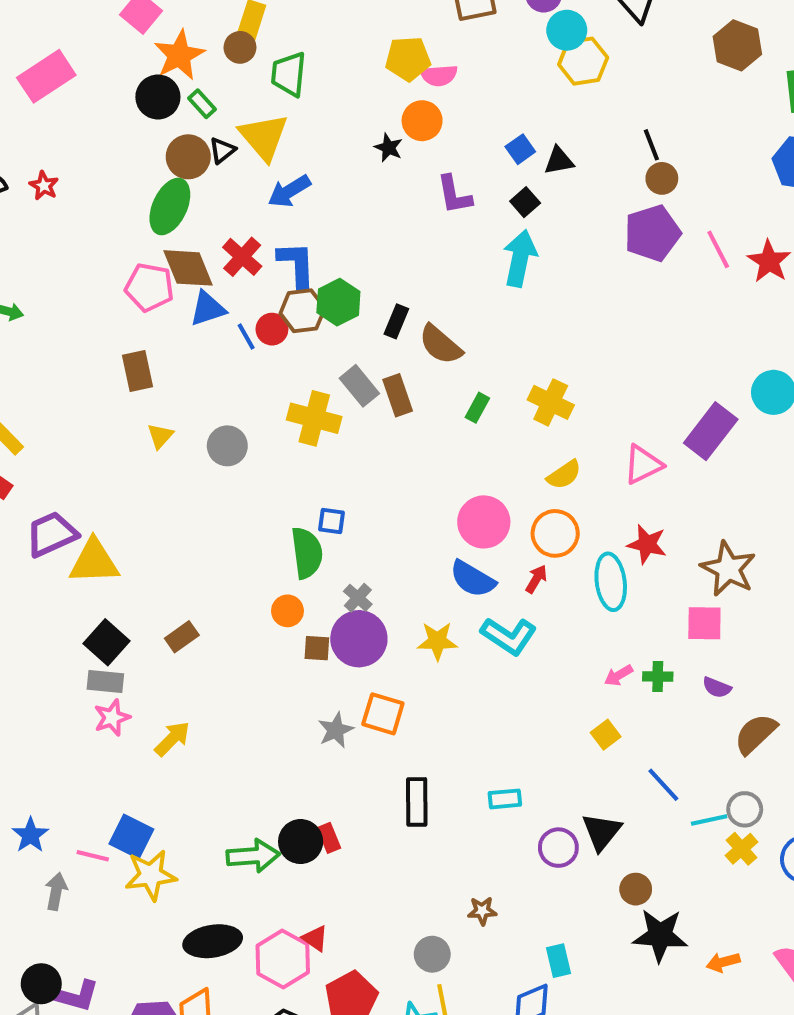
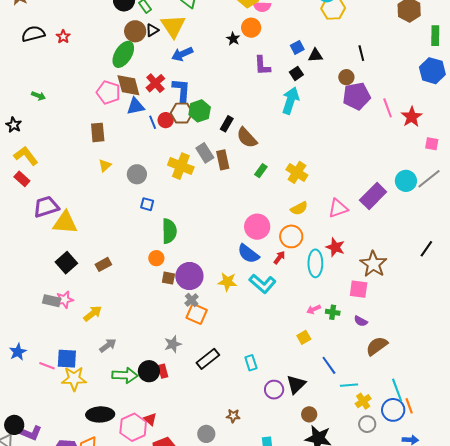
brown circle: (662, 178) -> (346, 77), moved
blue square: (331, 521) -> (147, 204), moved
gray cross: (358, 598) -> (192, 300), moved
gray rectangle: (105, 681) -> (52, 301), moved
gray star: (336, 730) -> (173, 344), moved
cyan rectangle: (505, 799) -> (251, 363), turned 70
black rectangle: (417, 802) -> (208, 359), turned 45
gray circle: (745, 809) -> (367, 424), moved
blue square: (131, 836) -> (67, 359), turned -30
gray arrow: (56, 891) -> (108, 345), moved, turned 36

